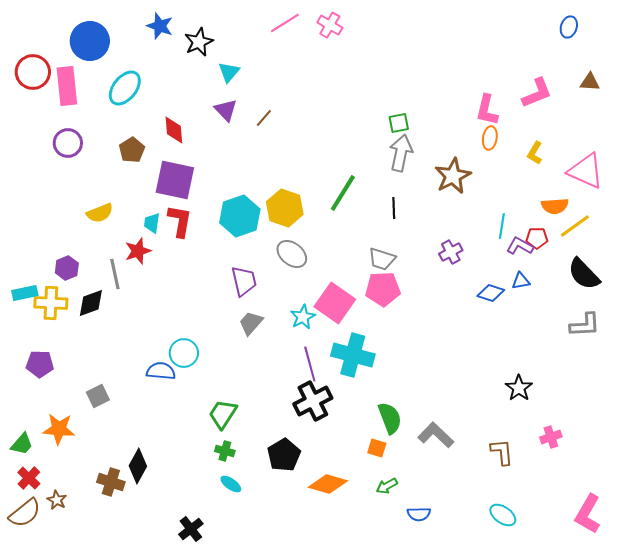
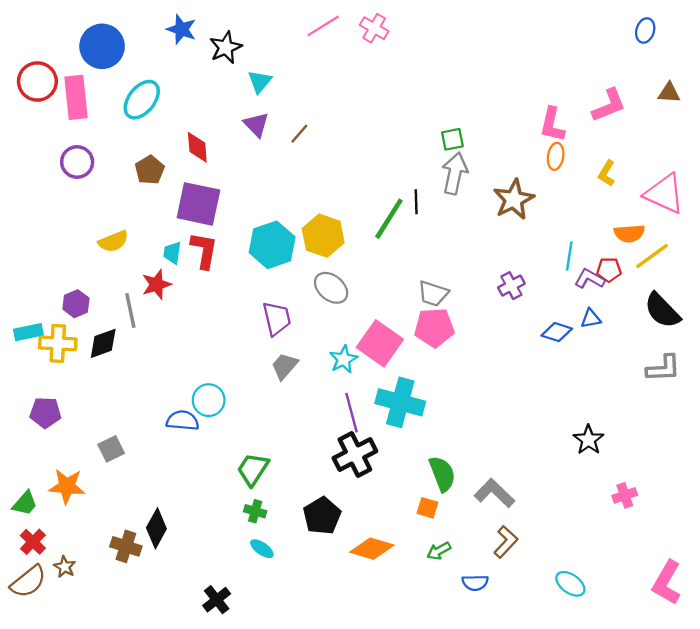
black line: (394, 208) -> (416, 202), moved
brown L-shape: (502, 452) -> (506, 542), moved, turned 48

